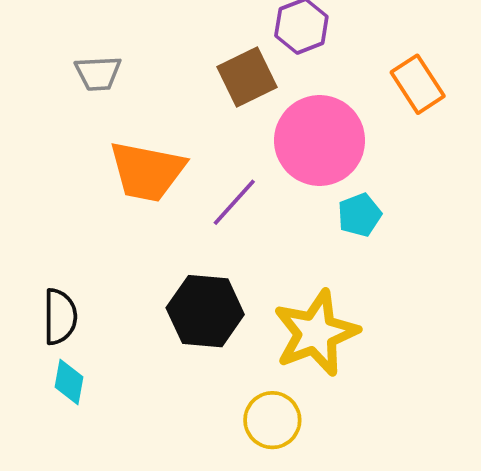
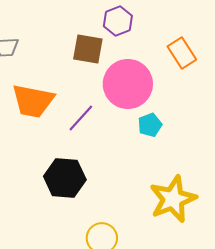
brown square: (247, 77) -> (88, 49), turned 36
yellow star: (316, 333) -> (173, 199), moved

